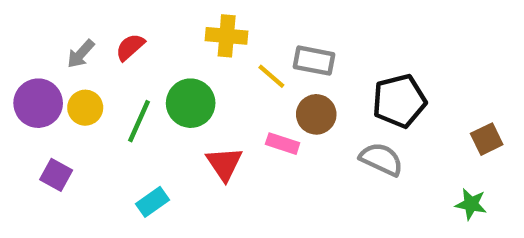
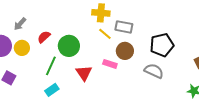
yellow cross: (227, 36) -> (101, 13), moved
red semicircle: (130, 47) -> (44, 37), moved
green line: (139, 121) -> (51, 66), moved

